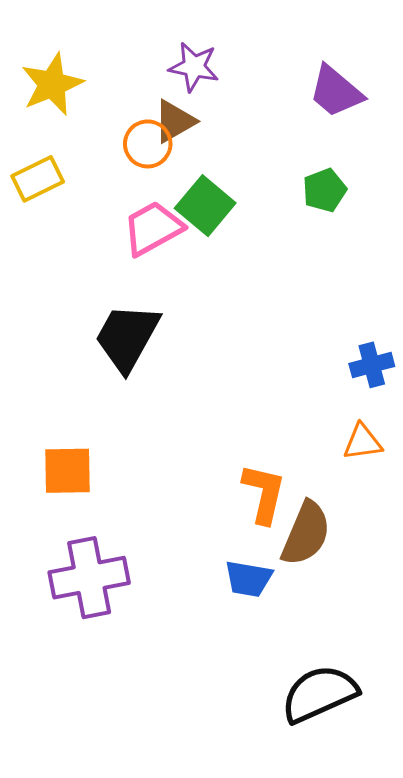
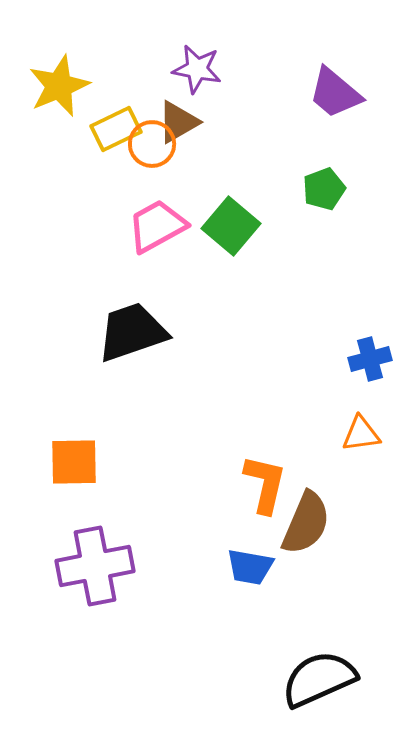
yellow rectangle: (38, 179) -> (116, 129), moved
green square: (205, 206) -> (231, 226), moved
black trapezoid: (127, 337) -> (132, 332), turned 42

